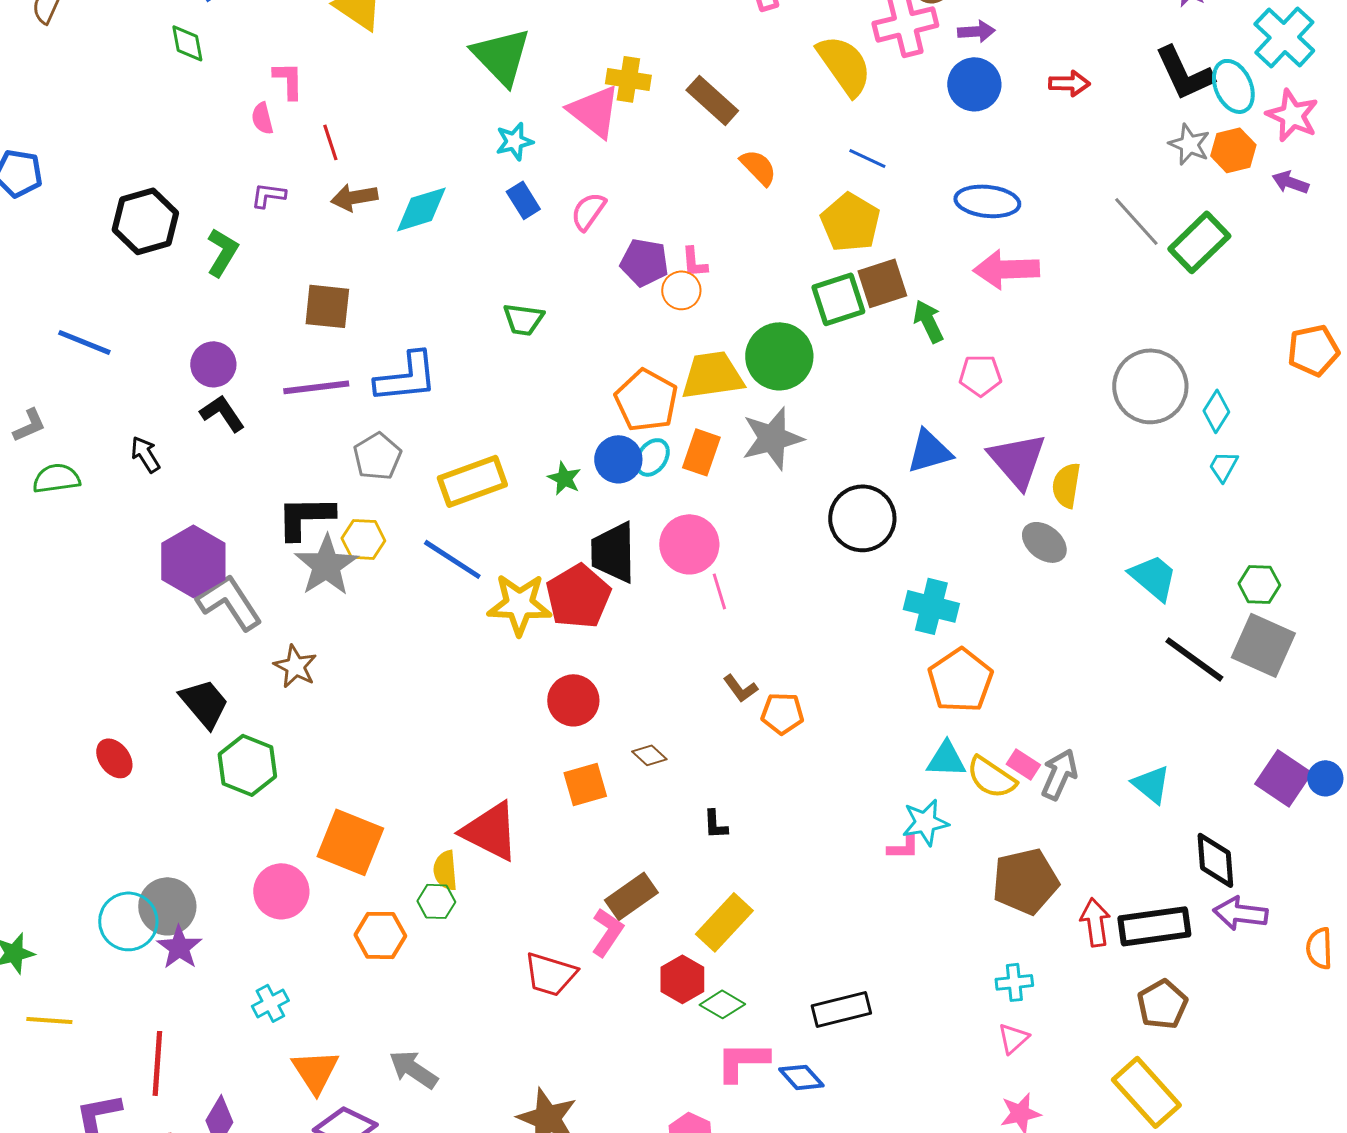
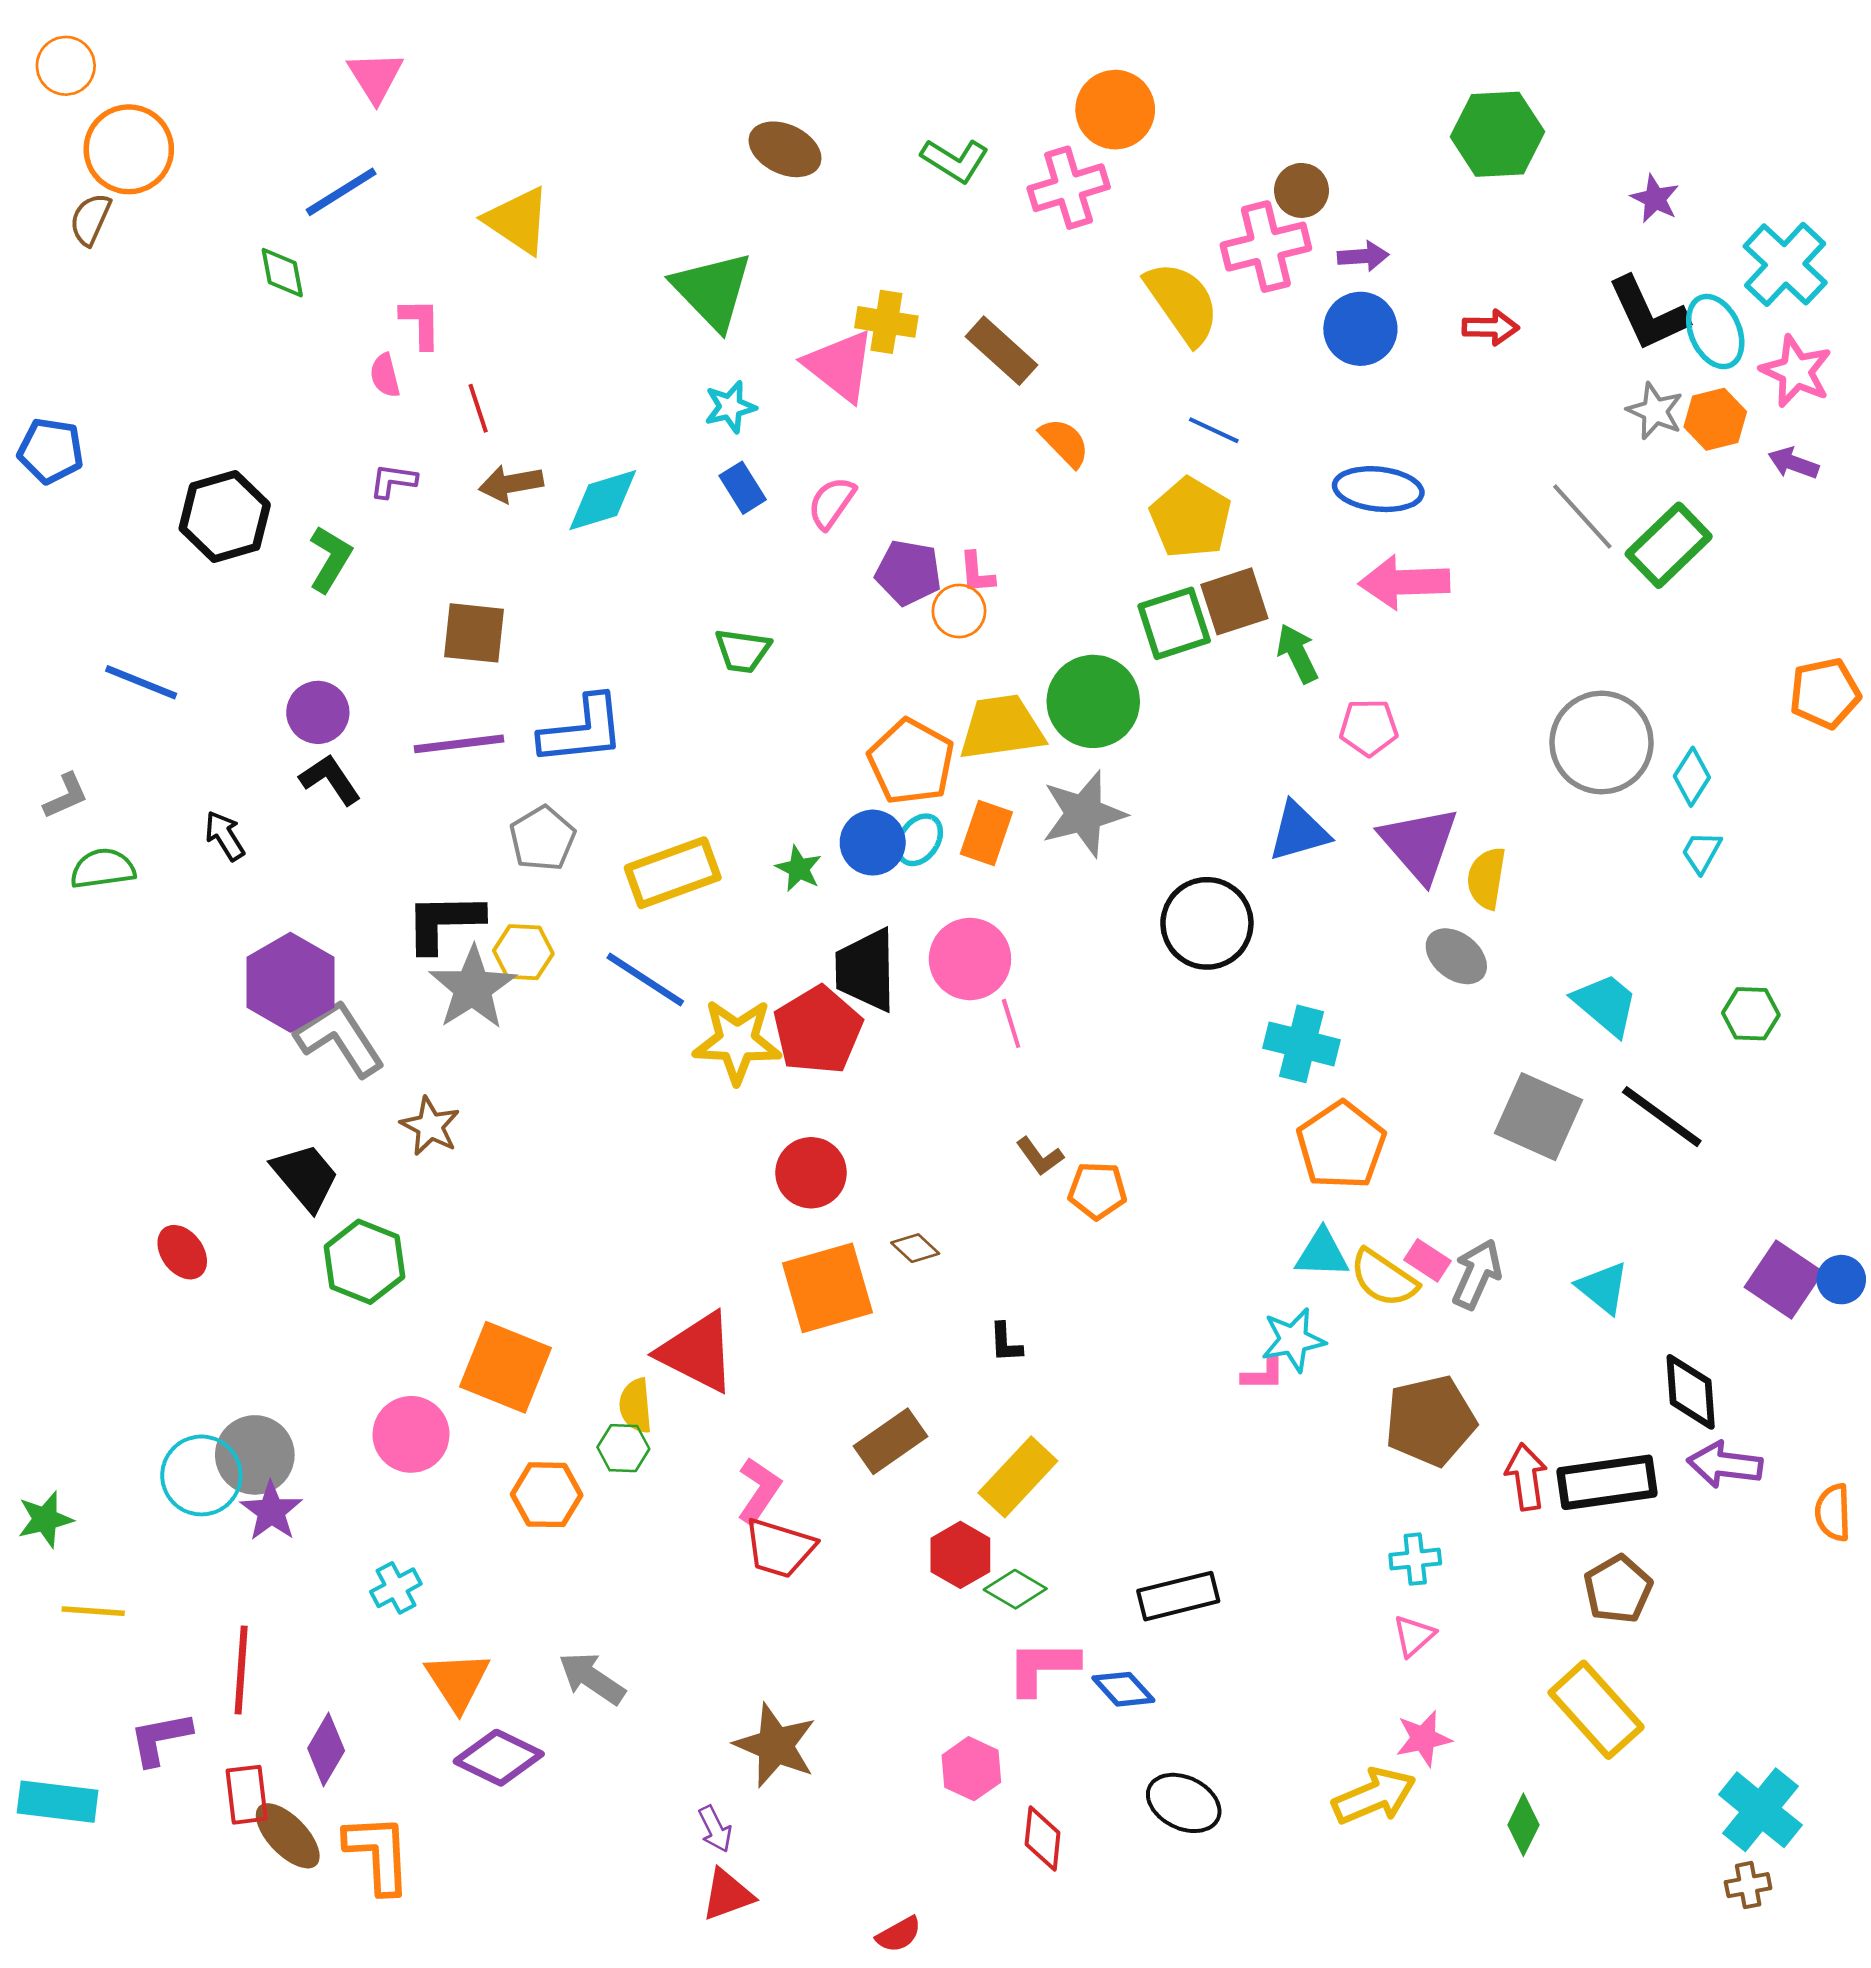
gray square: (1263, 645) -> (1539, 1117), moved
orange square: (585, 784) -> (827, 1288), size x1.5
pink L-shape: (607, 932) -> (759, 1491), moved

